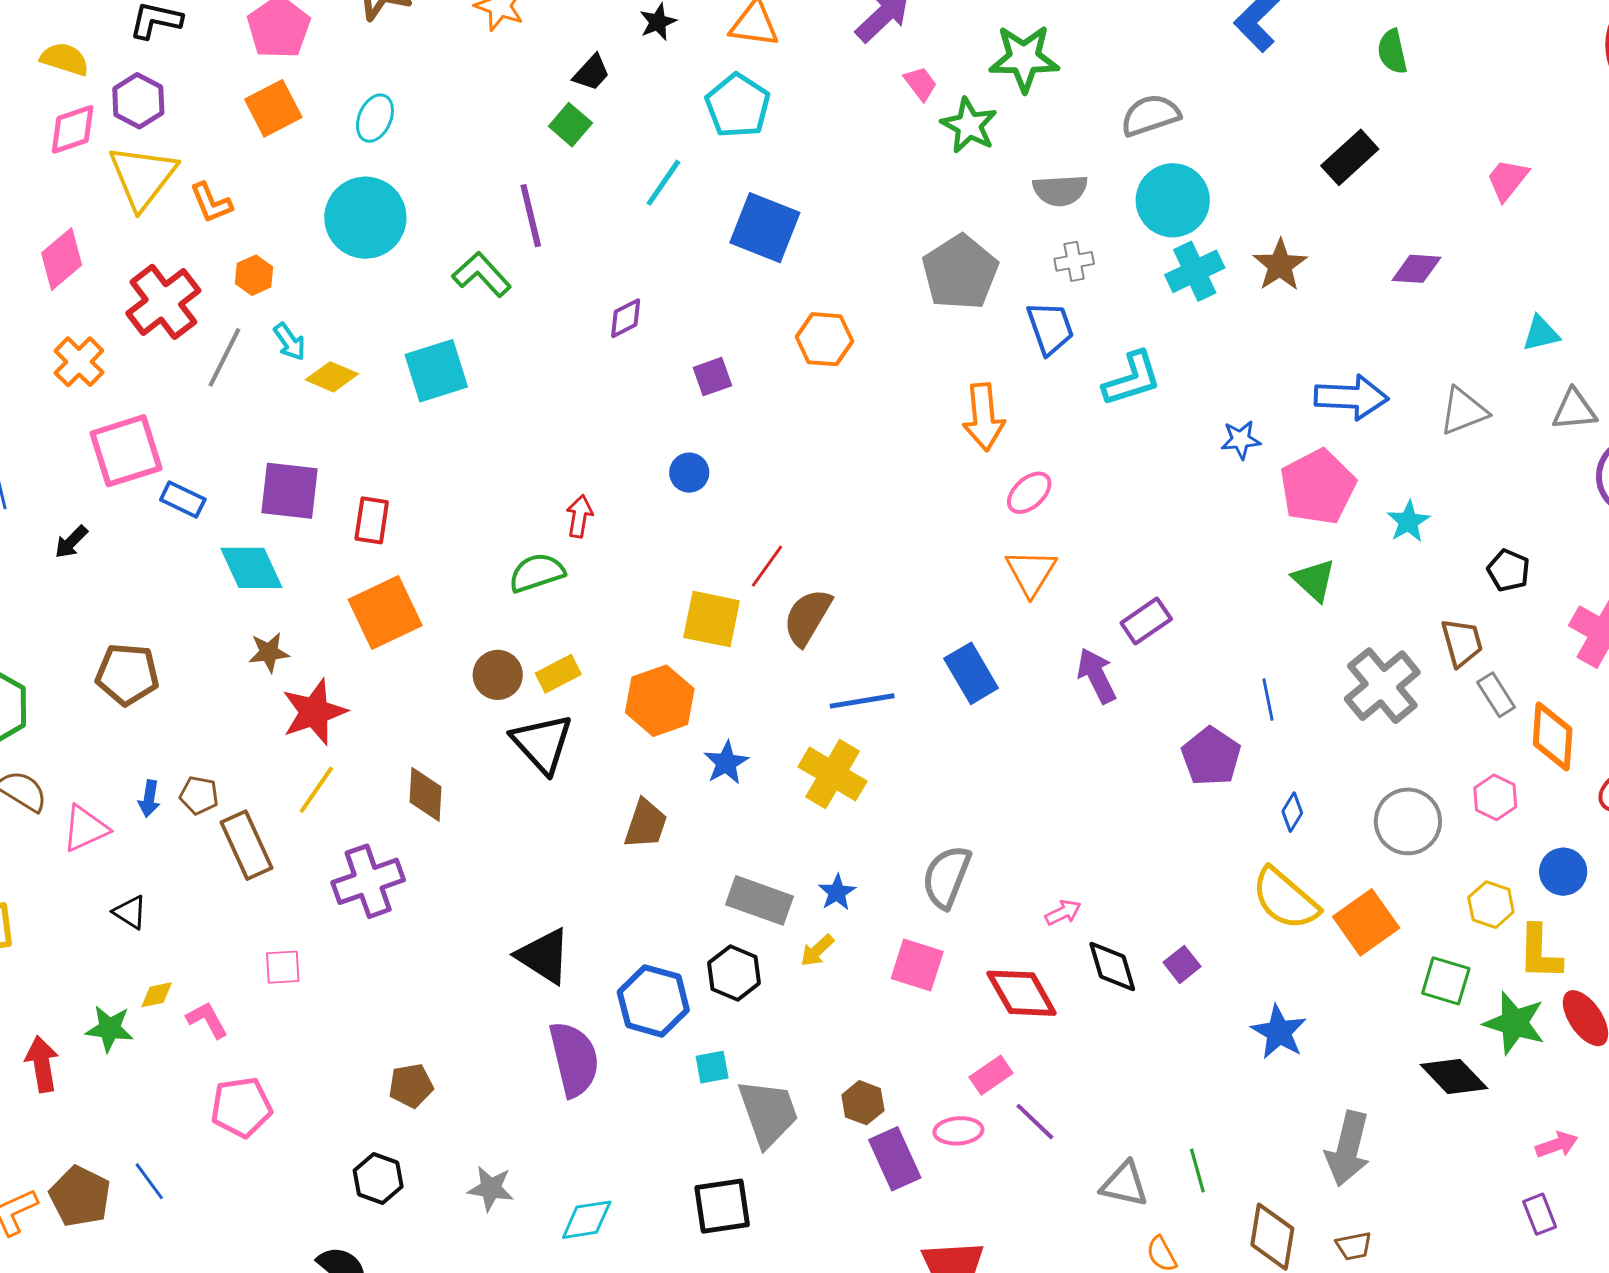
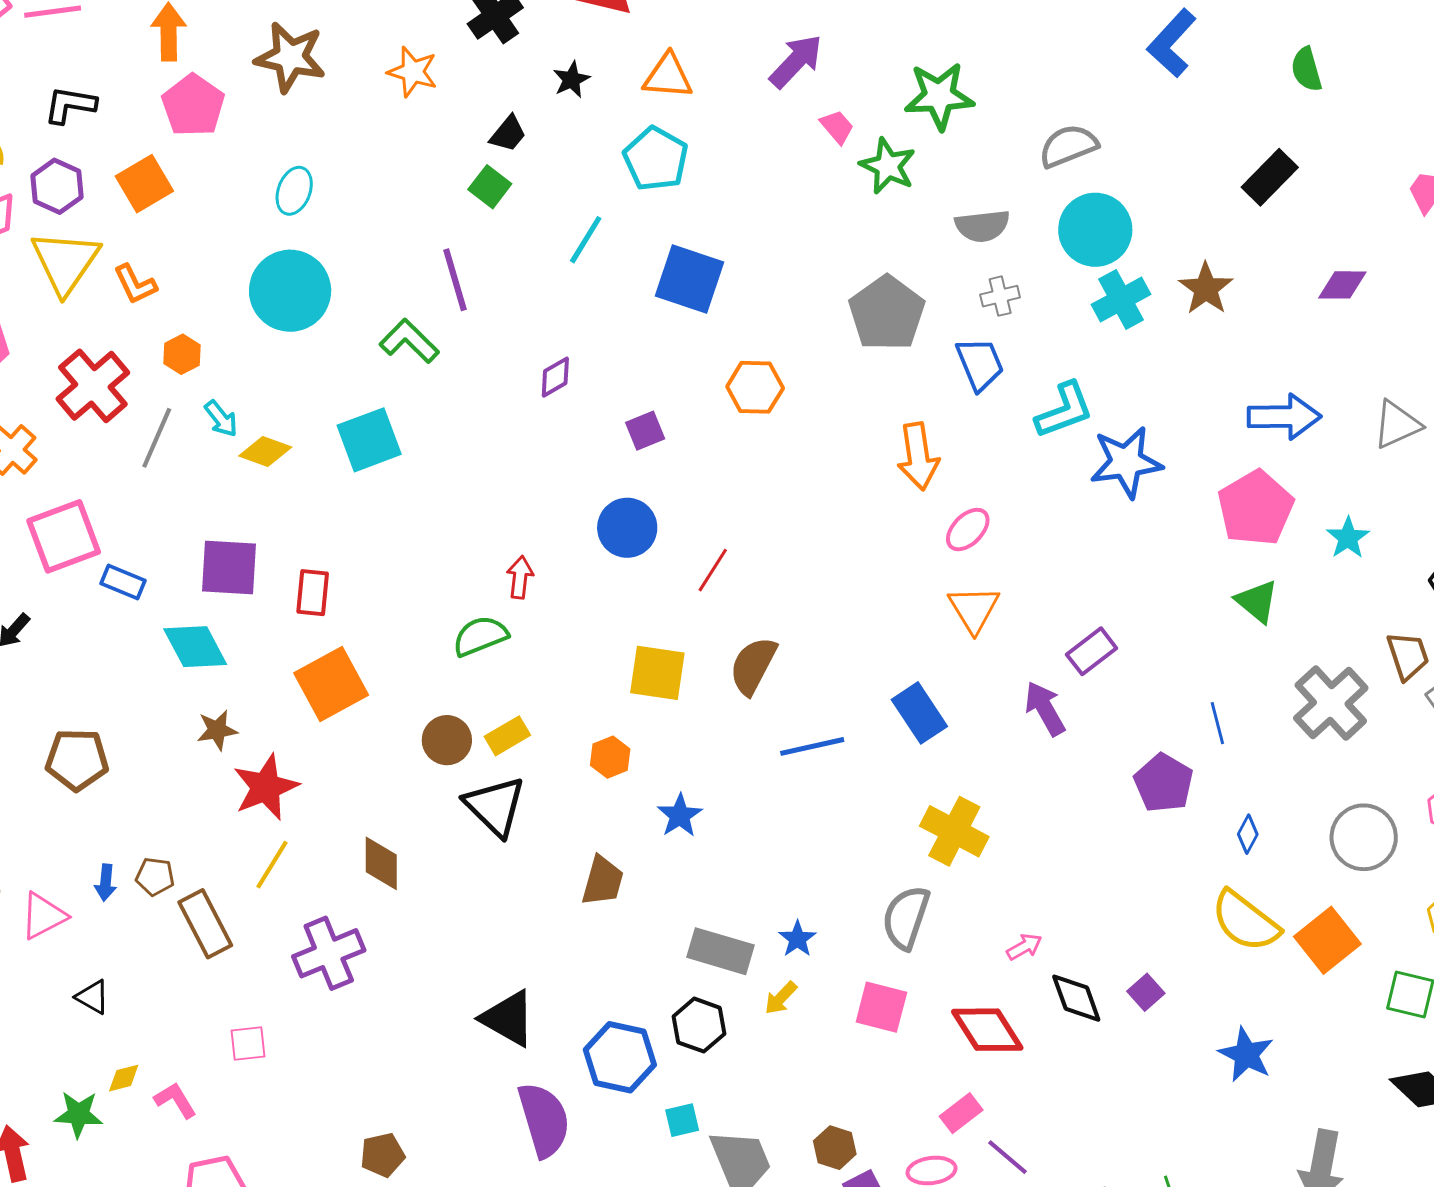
orange square: (273, 108) -> (144, 184), moved
blue star: (1241, 440) -> (1126, 462), moved, size x1.8
blue circle: (689, 473) -> (627, 528), size x1.5
red line: (767, 566) -> (713, 570), moved
orange hexagon: (660, 701) -> (610, 757), size x0.6
yellow cross: (833, 774) -> (954, 831), moved

